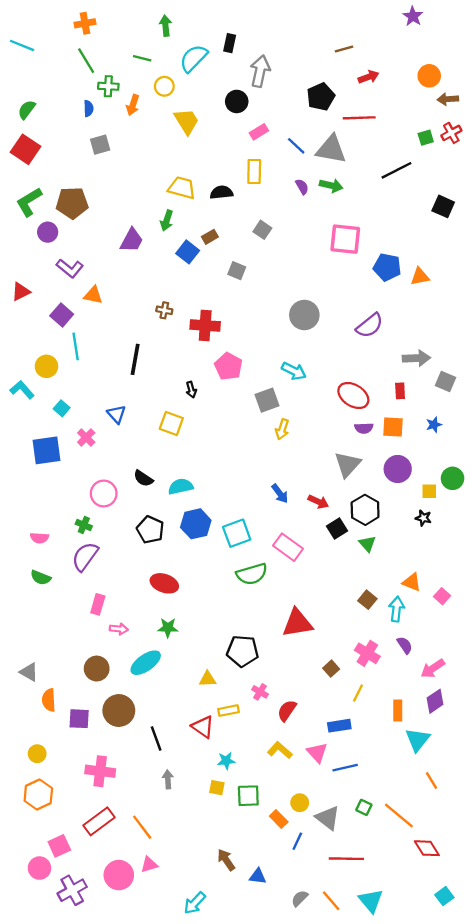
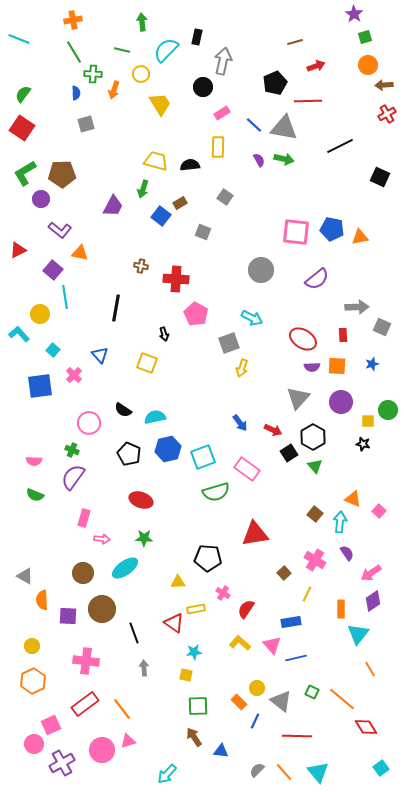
green square: (426, 138) -> (365, 37), moved
pink square: (345, 239) -> (296, 232), moved
green square: (248, 796) -> (198, 706), moved

